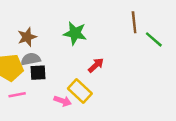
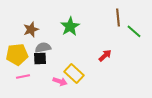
green star: (75, 33) -> (70, 26), turned 30
gray semicircle: (31, 59) -> (43, 47), moved
red arrow: (96, 65) -> (105, 55), moved

